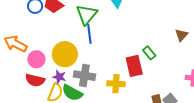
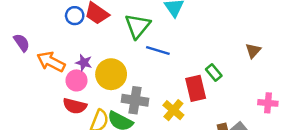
blue line: (89, 34) -> (158, 50), moved, turned -66
purple star: (59, 77) -> (84, 63), moved
yellow cross: (116, 84) -> (173, 110), turned 36

